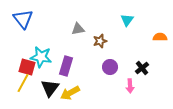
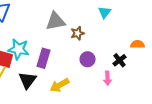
gray triangle: (78, 29) -> (56, 21), size x1.5
orange semicircle: (160, 37) -> (138, 44), moved
yellow arrow: (70, 93) -> (60, 85), moved

